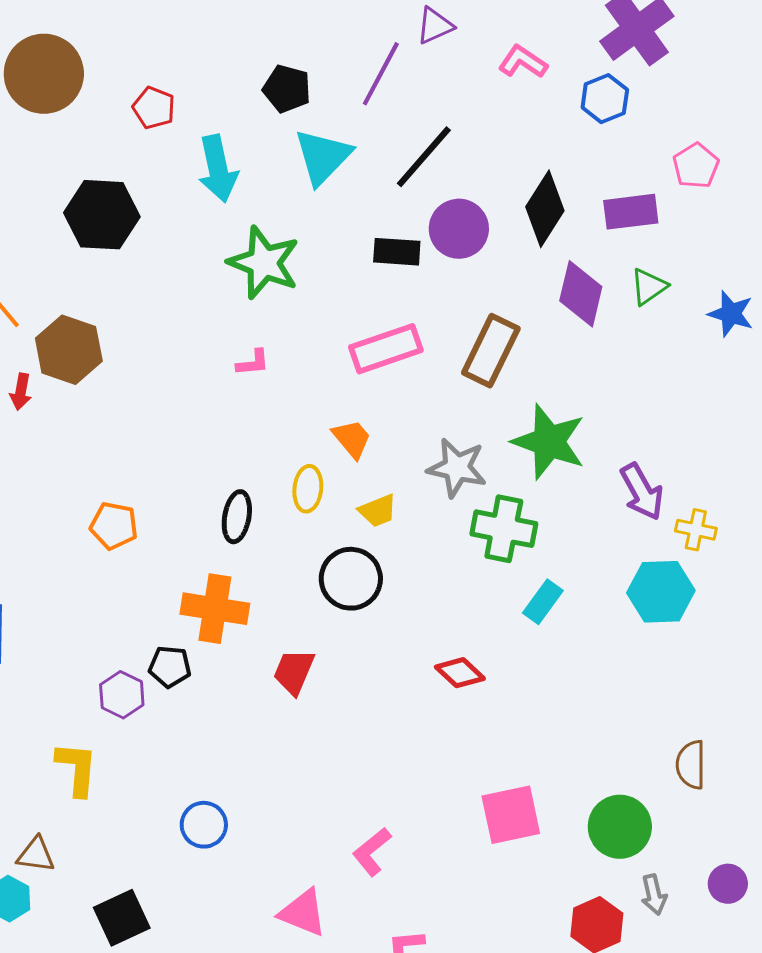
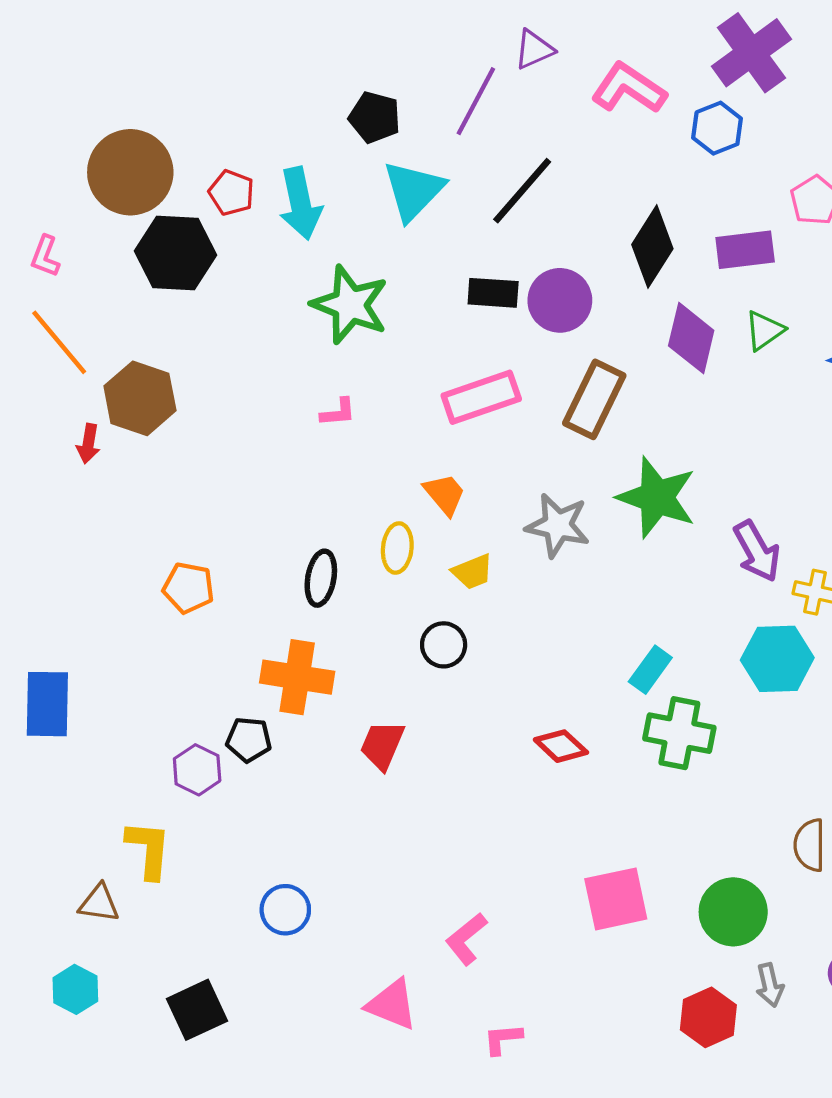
pink L-shape: (523, 62) -> (629, 88), size x1.4
brown circle: (44, 74) -> (130, 172), moved
red pentagon: (154, 108) -> (231, 193), moved
purple circle: (459, 229) -> (560, 300), moved
green cross: (504, 529) -> (679, 733), moved
black circle: (351, 579) -> (444, 645), size x0.7
brown triangle: (36, 855) -> (99, 903), moved

